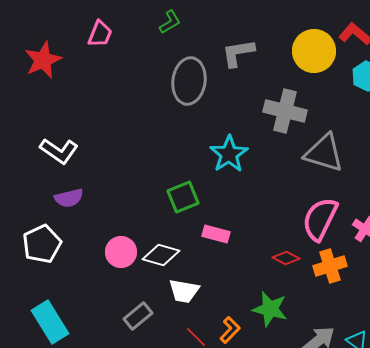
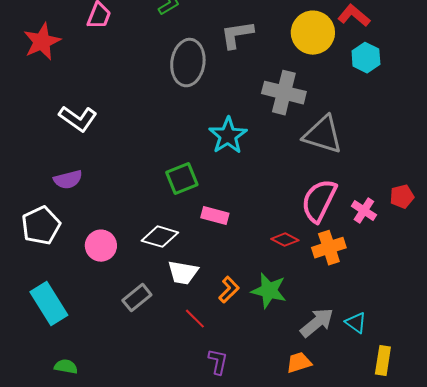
white L-shape: (59, 151) -> (78, 119), moved
pink circle: (121, 252) -> (101, 246), moved
orange L-shape: (230, 330) -> (229, 290), moved

